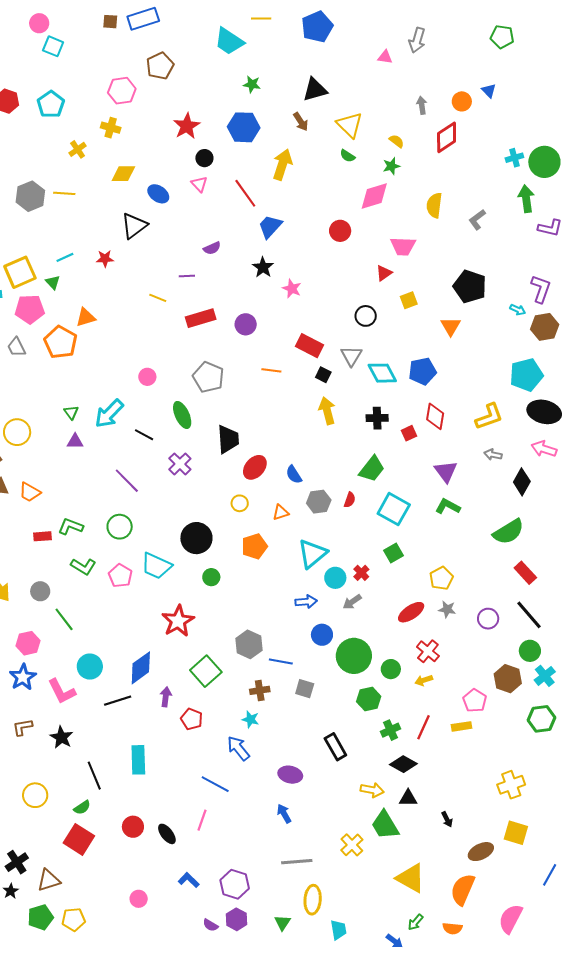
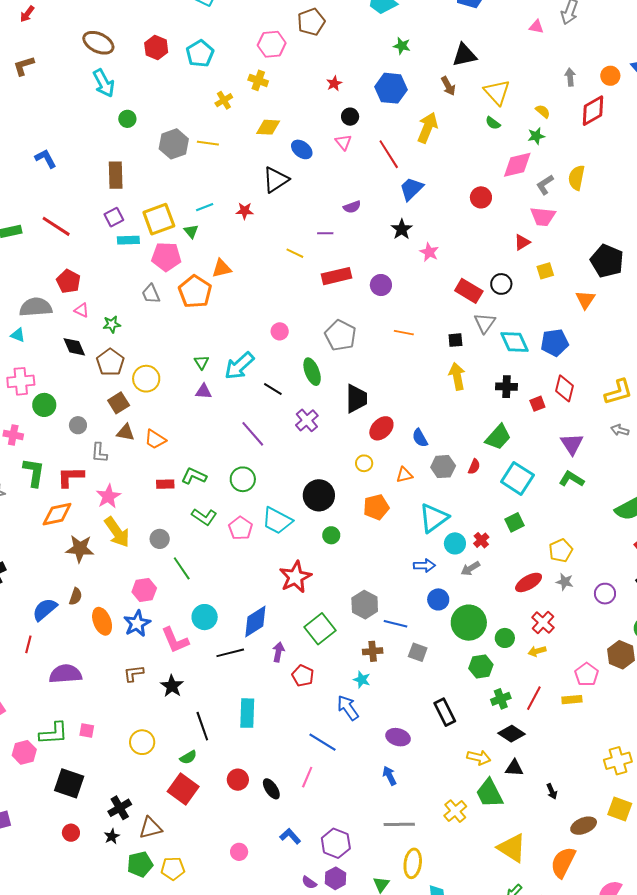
red star: (187, 126) -> (334, 83), size x0.6
gray L-shape: (477, 220) -> (545, 185), moved
red rectangle: (309, 346) -> (469, 291), moved
black square: (323, 375) -> (455, 340), turned -35

